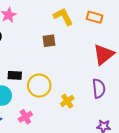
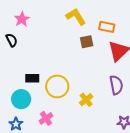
orange rectangle: (95, 17) -> (107, 27), moved
brown square: (49, 41) -> (87, 42), moved

